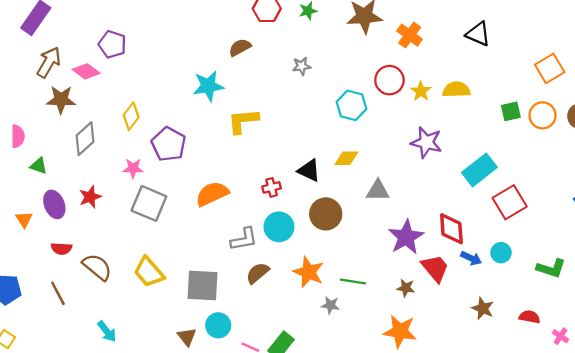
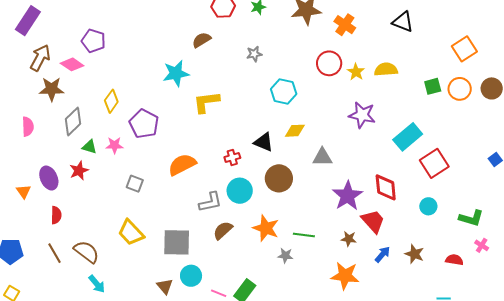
cyan hexagon: (352, 105) -> (284, 91), moved
pink semicircle: (18, 136) -> (28, 127), moved
green triangle: (39, 166) -> (89, 147), moved
gray square: (149, 203) -> (135, 184), moved, size x0.6
red semicircle: (61, 249) -> (56, 215), turned -90
blue arrow: (471, 258) -> (382, 254), moved, turned -72
brown semicircle: (97, 267) -> (86, 252), moved
pink cross: (560, 336) -> (482, 245), moved

